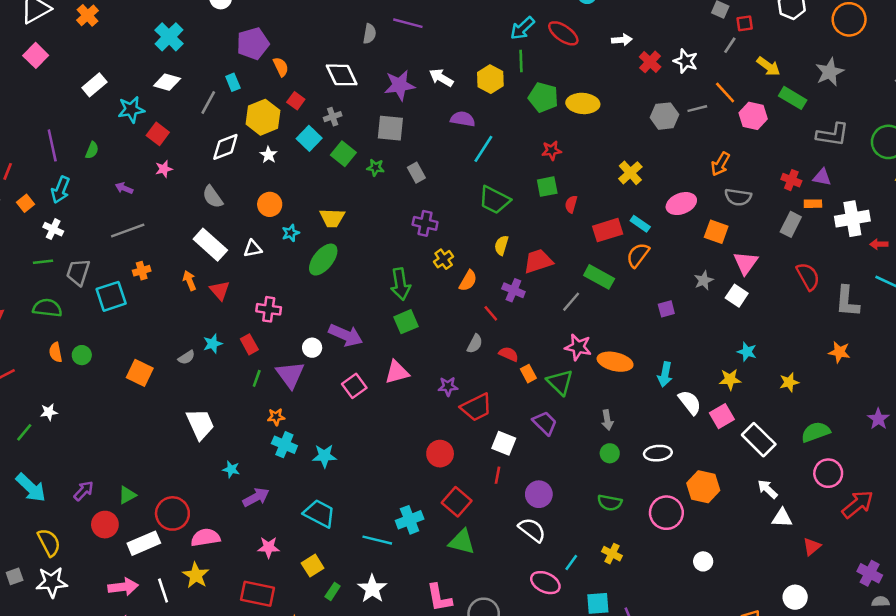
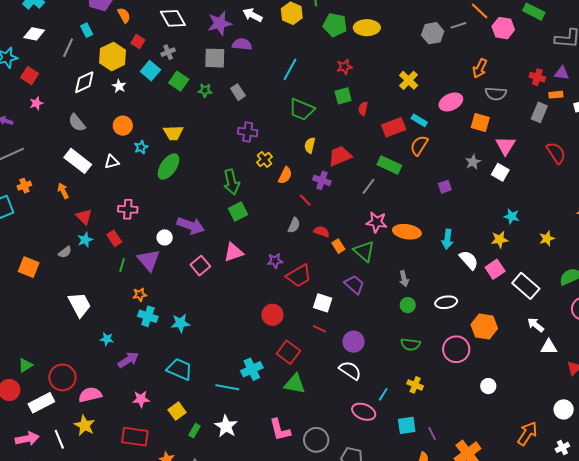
purple semicircle: (463, 119) -> (242, 44), moved
red triangle: (220, 290) -> (84, 217), moved
red line: (497, 475) -> (319, 329), turned -72

